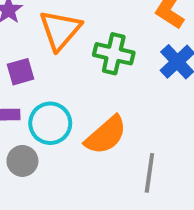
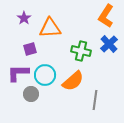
orange triangle: (60, 30) -> (50, 28), turned 45
green cross: (114, 54) -> (81, 51), moved

